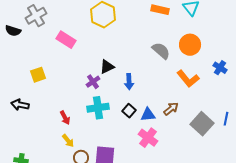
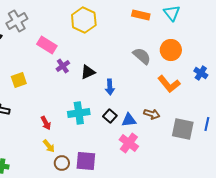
purple cross: (93, 82) -> (63, 66), moved
brown arrow: (171, 109) -> (152, 114), turned 56
gray square: (202, 124) -> (183, 129), turned -30

